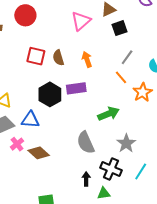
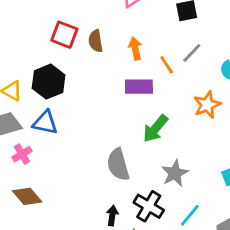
orange line: (121, 77) -> (167, 65), moved
purple rectangle: (76, 88) -> (139, 87), moved
black hexagon: (50, 94) -> (49, 82), moved
green arrow: (108, 114) -> (155, 129), turned 145
brown diamond: (39, 153) -> (27, 196), moved

